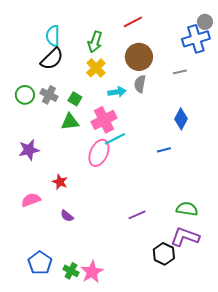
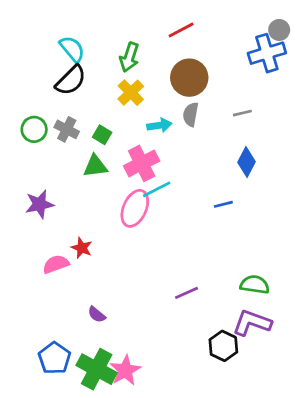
cyan semicircle: (53, 36) -> (72, 49), turned 140
gray line: (180, 72) -> (242, 113), moved
pink semicircle: (31, 200) -> (56, 264), moved
purple semicircle: (67, 216) -> (97, 315), moved
green cross: (71, 271) -> (97, 369), size x1.8

